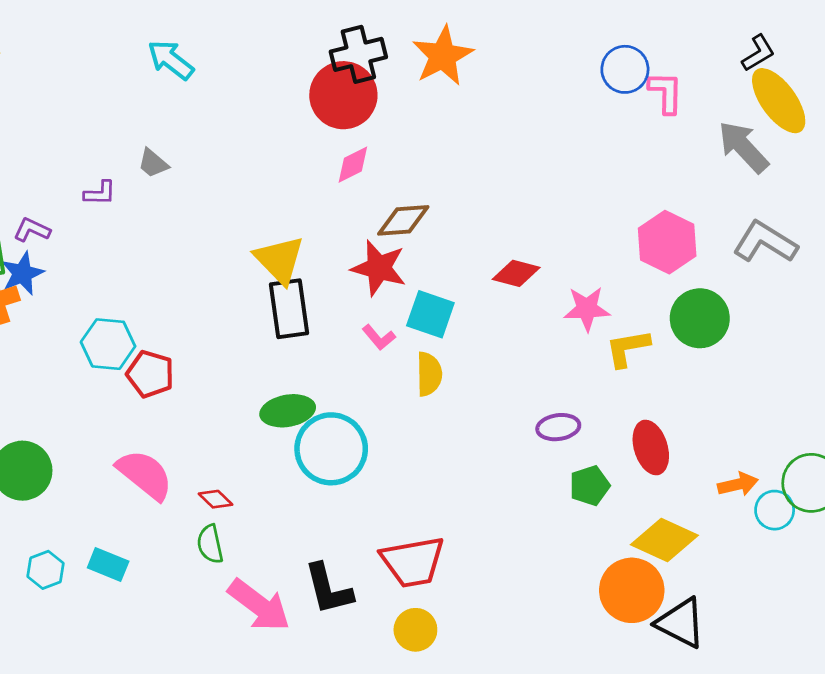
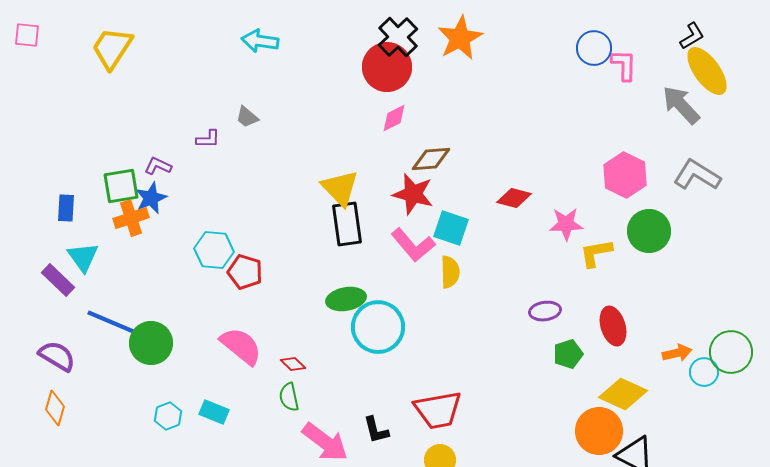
black cross: (358, 54) -> (398, 37), turned -30
cyan arrow: (171, 60) -> (260, 41), turned -30
pink L-shape: (379, 337) -> (413, 245), size x1.8
black L-shape: (328, 589) -> (376, 430), size x0.7

